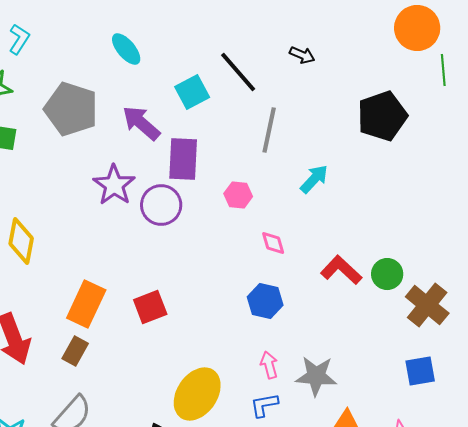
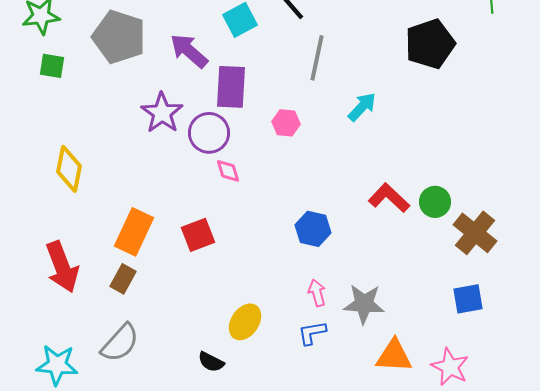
pink diamond: (273, 243) -> (228, 171), moved
yellow ellipse: (197, 394) -> (245, 322), size x0.7

